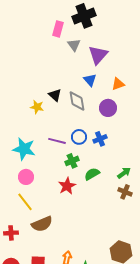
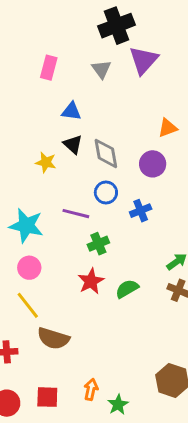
pink rectangle: (58, 29) -> (49, 68), moved
purple triangle: (98, 55) -> (144, 60), moved
blue triangle: (90, 80) -> (71, 111), moved, turned -40
blue circle: (79, 137) -> (106, 193), moved
green semicircle: (92, 174) -> (127, 289), moved
brown semicircle: (42, 224) -> (53, 338), turned 40

